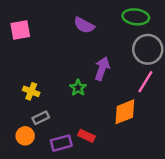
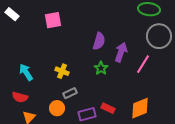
purple semicircle: (84, 25) -> (99, 41), moved, turned -102
pink line: (145, 82) -> (143, 64), moved
orange diamond: (125, 112) -> (140, 108), moved

